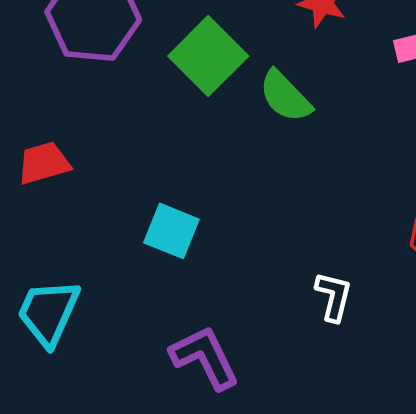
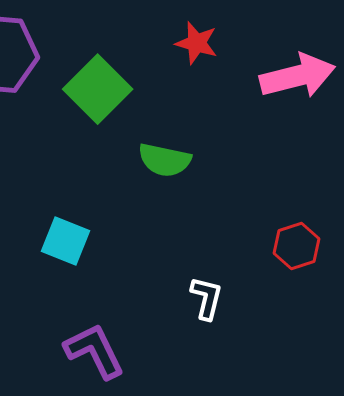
green semicircle: (285, 96) -> (165, 160), moved, turned -34

